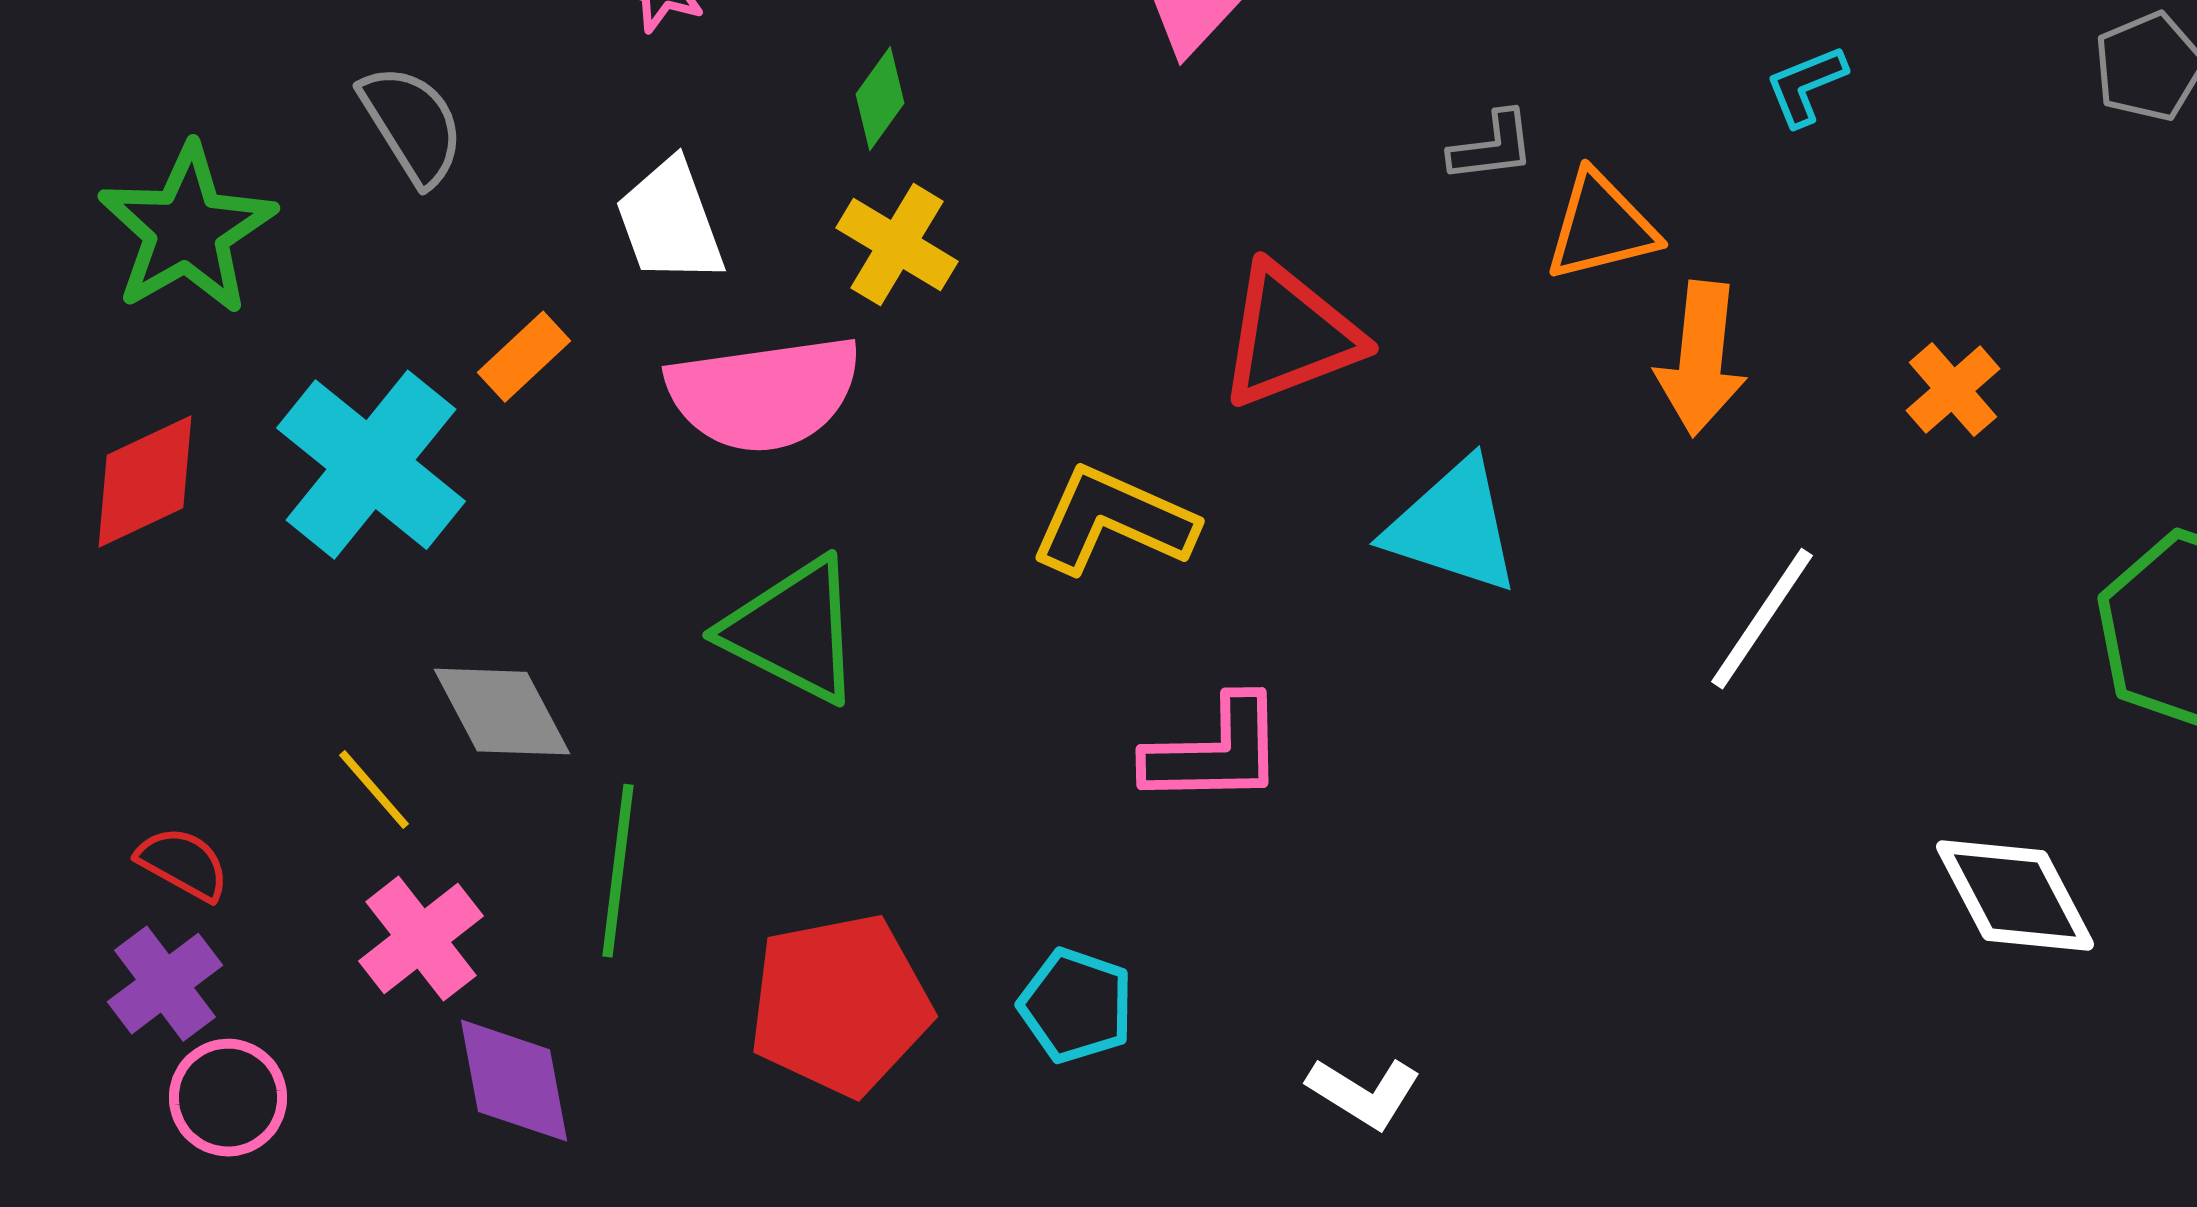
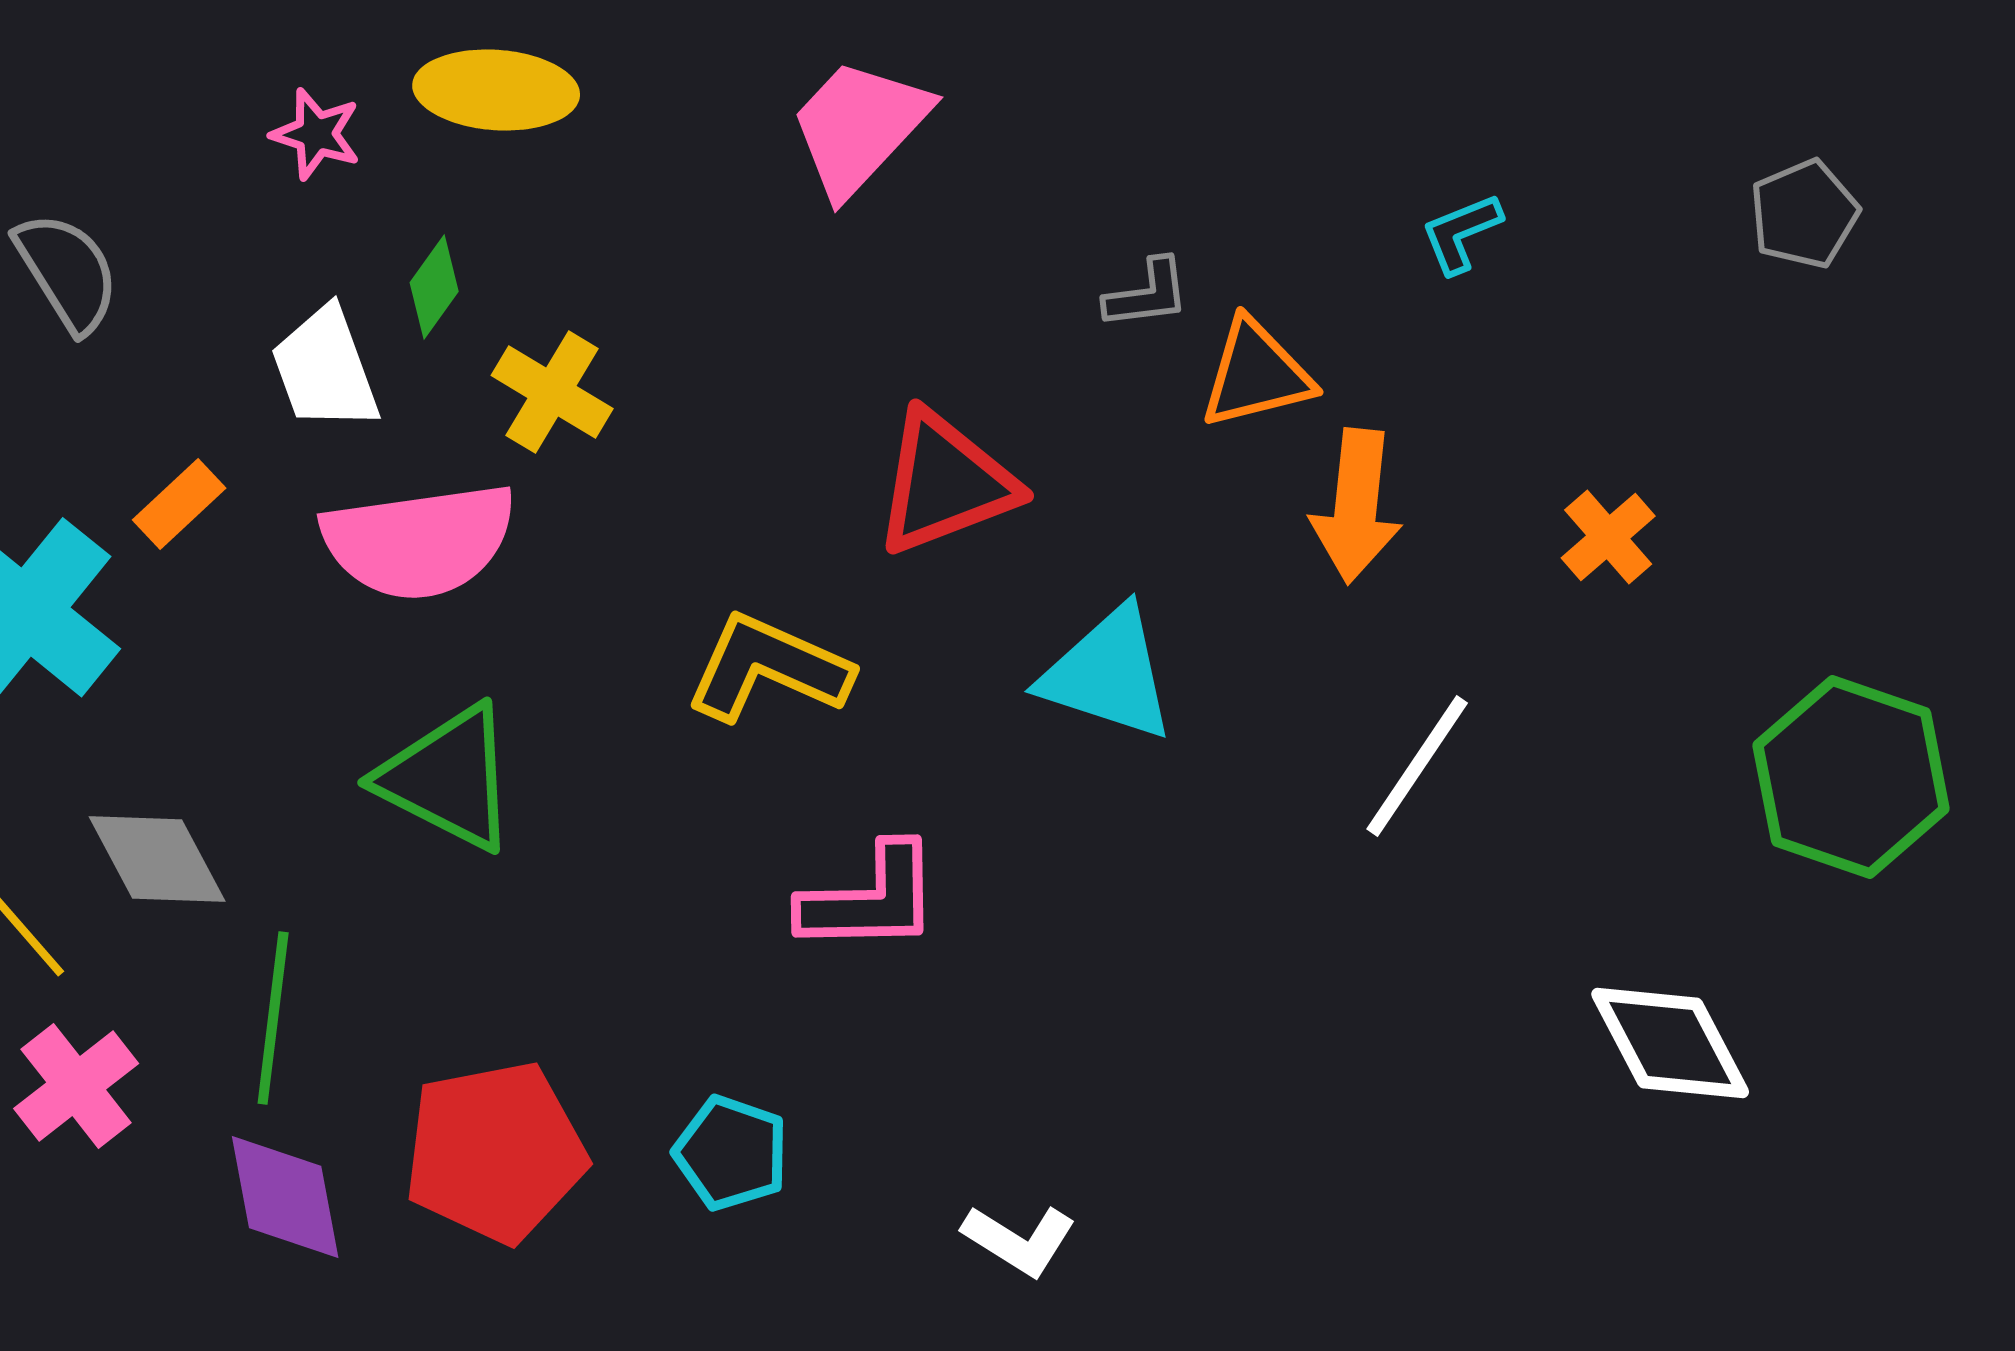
green diamond: (880, 99) -> (434, 287), moved
purple diamond: (514, 1081) -> (285, 1197), moved

